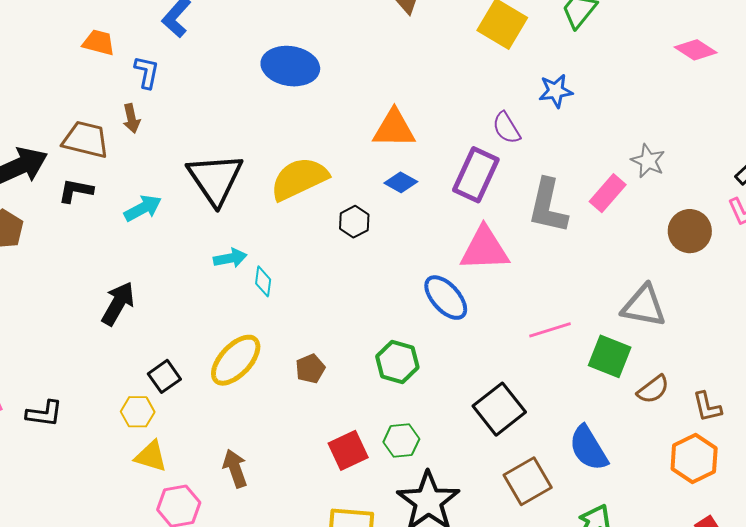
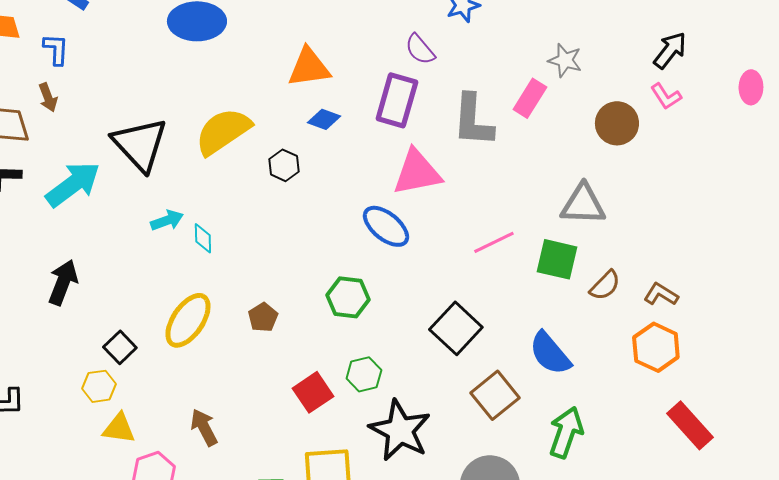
cyan arrow: (143, 208) -> (73, 184), size x1.5
brown L-shape: (707, 407) -> (661, 294), turned 144

